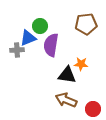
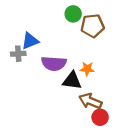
green circle: (40, 26) -> (73, 14), moved
purple semicircle: (51, 45) -> (54, 63), moved, turned -95
brown arrow: (66, 100) -> (90, 101), moved

